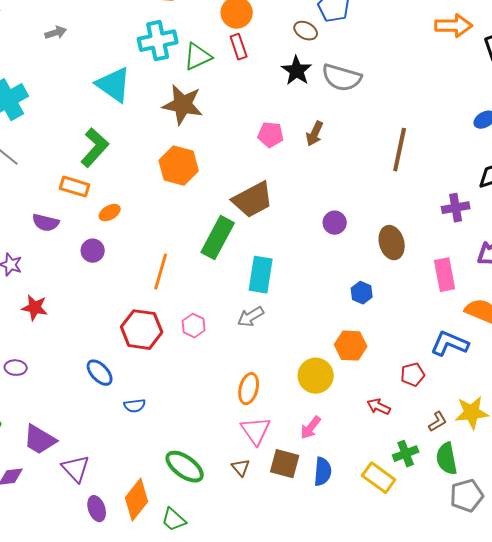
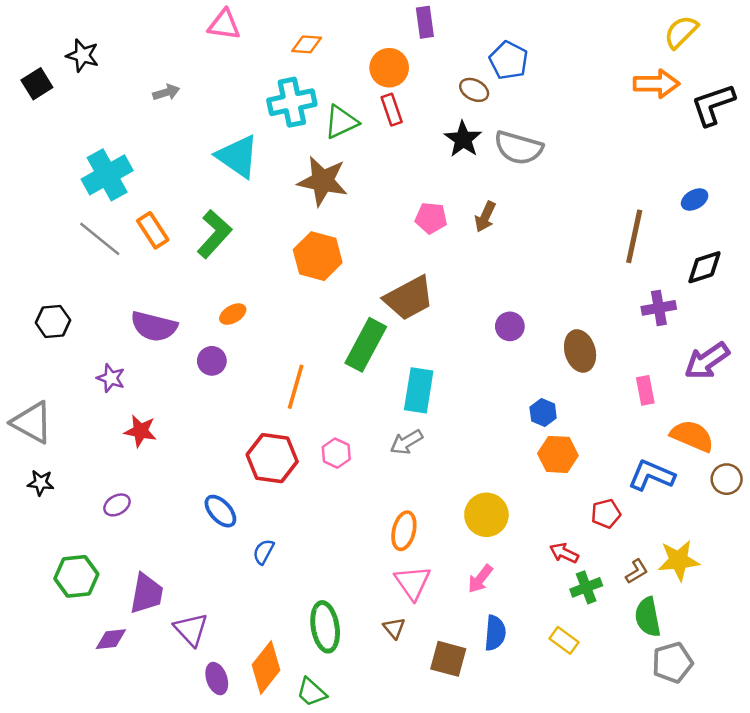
brown line: (400, 150) -> (634, 236), moved
orange rectangle: (75, 187) -> (153, 230), moved, turned 40
purple semicircle: (46, 223) -> (154, 326), size x1.4
pink rectangle: (445, 275) -> (645, 390), size x0.7
orange hexagon: (351, 346) -> (558, 454), moved
purple ellipse: (16, 368) -> (117, 505), turned -35
blue semicircle: (135, 406) -> (264, 552), turned 125
purple trapezoid: (40, 440) -> (147, 594), turned -111
green cross: (406, 454) -> (586, 587), moved
brown square: (285, 464) -> (448, 659), moved
green ellipse: (185, 467) -> (325, 627), turned 45
yellow rectangle: (379, 478) -> (564, 640), size x0.7

